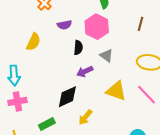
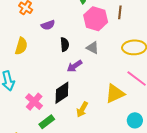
pink hexagon: (97, 27) -> (96, 19), moved
yellow triangle: (116, 91) -> (115, 93), moved, turned -35
pink cross: (17, 101) -> (34, 102), moved, turned -30

